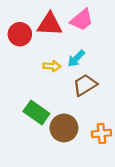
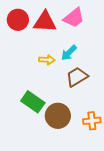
red circle: (20, 34) -> (18, 20), moved

